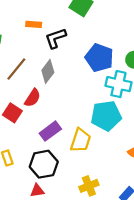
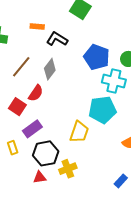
black L-shape: (56, 38) -> (57, 39), turned 50
purple rectangle: (50, 131) -> (32, 129), moved
yellow cross: (89, 186) -> (68, 169), moved

